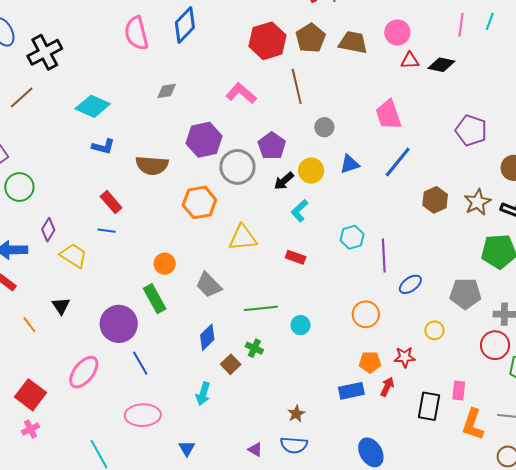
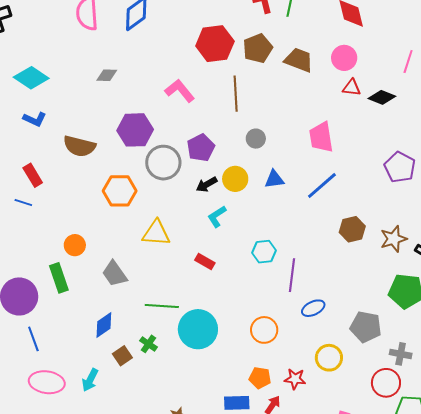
cyan circle: (301, 325) -> (198, 329), size x2.0
yellow circle: (434, 330) -> (329, 358), size x1.4
pink ellipse: (143, 415) -> (47, 382), moved

